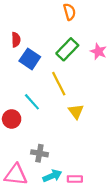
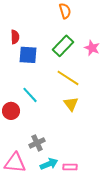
blue square: (30, 59) -> (28, 55), turned -30
yellow line: (59, 84) -> (68, 78), moved, turned -30
gray cross: (39, 153) -> (37, 143), turned -35

